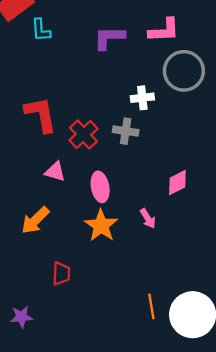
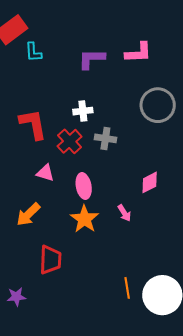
gray circle: (184, 71) -> (158, 105), moved
white cross: (142, 98) -> (83, 111), moved
red trapezoid: (61, 274) -> (50, 260), size x1.4

